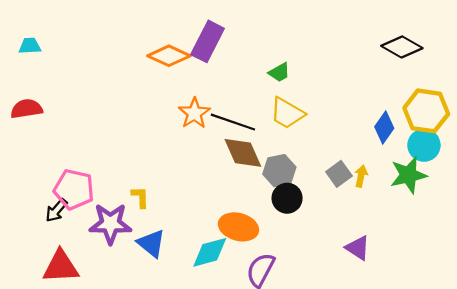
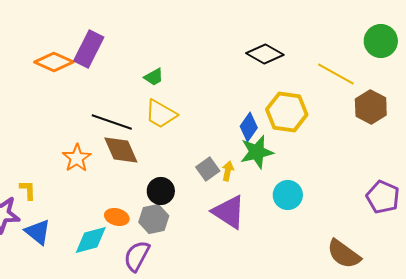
orange star: (194, 113) -> (77, 158), moved
cyan circle: (424, 145) -> (288, 195), moved
gray hexagon: (279, 171) -> (154, 219), moved
green star: (409, 175) -> (257, 152), moved
orange ellipse: (238, 227) -> (117, 217), size x0.7
purple triangle: (358, 248) -> (229, 212), moved, size x1.5

